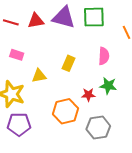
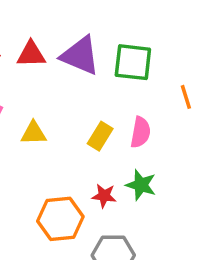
yellow rectangle: (68, 63) -> (100, 136), moved
yellow triangle: (39, 76) -> (33, 133), moved

